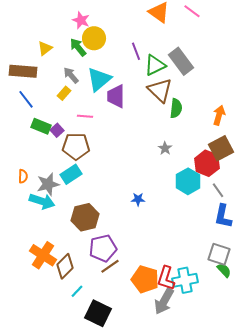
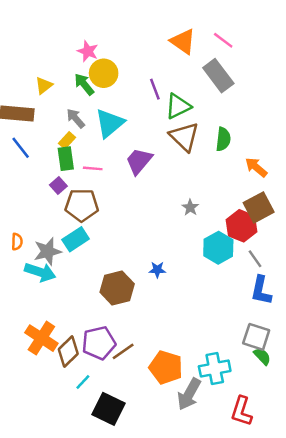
gray rectangle: (181, 61) -> (218, 76), moved
purple trapezoid: (116, 96) -> (139, 161), moved, turned 40
green semicircle: (176, 108) -> (223, 139), moved
orange arrow: (219, 115) -> (256, 167), turned -66
green rectangle: (41, 126) -> (66, 159), moved, turned 60
brown hexagon: (85, 217) -> (117, 288), moved
purple pentagon: (103, 248) -> (99, 343), moved
red L-shape: (166, 278) -> (242, 411), moved

